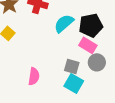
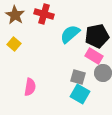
pink semicircle: (34, 76) -> (30, 87), moved

